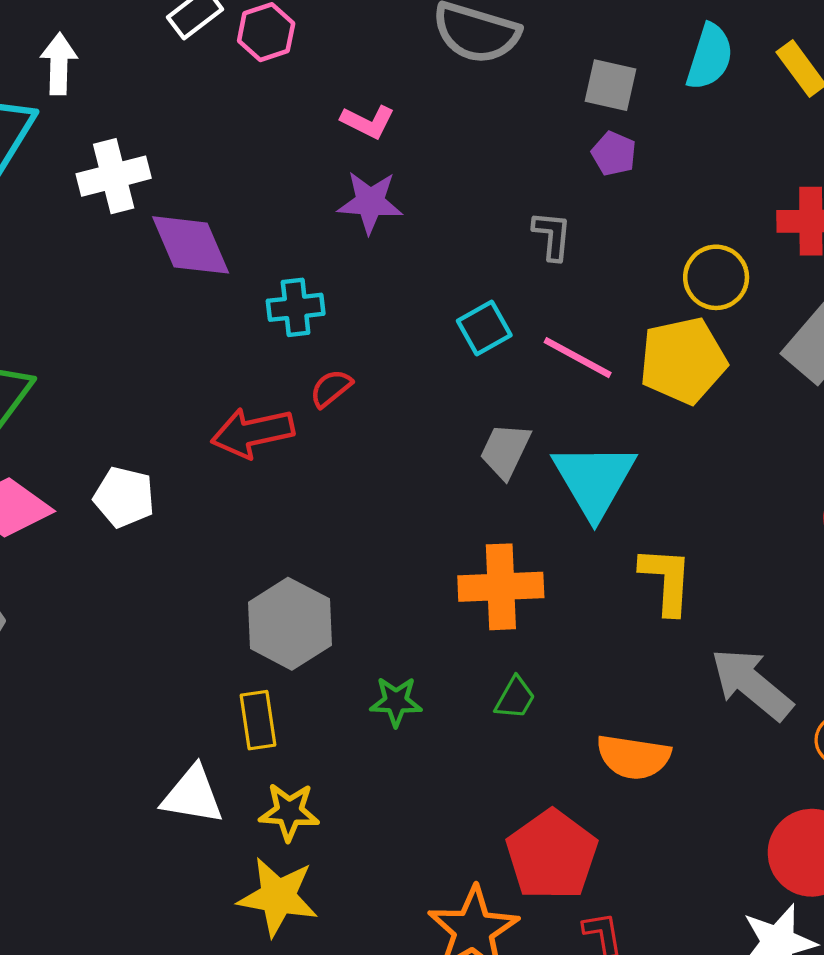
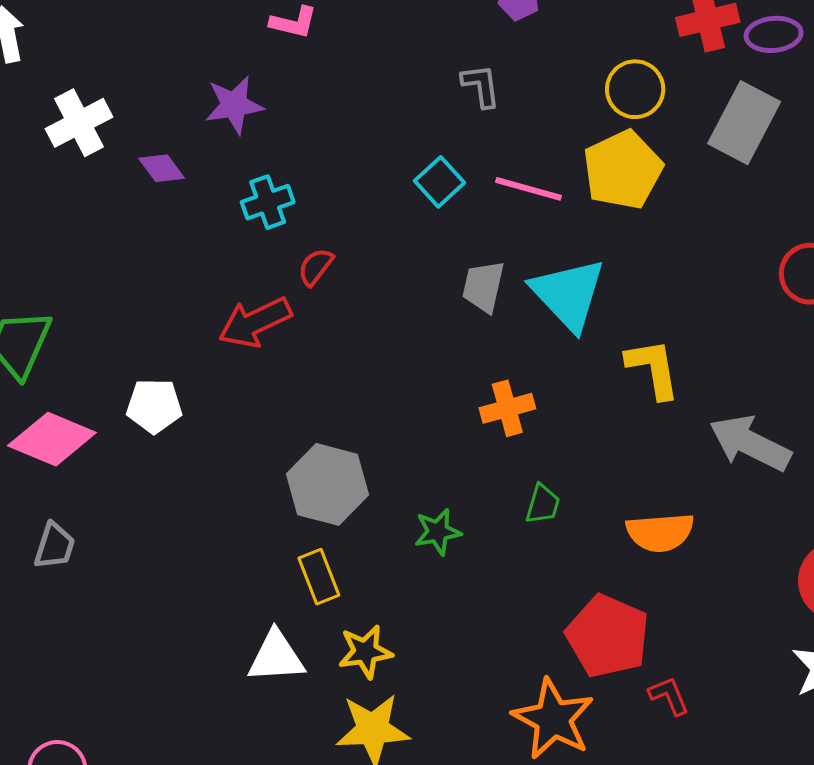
purple star: (370, 202) -> (234, 105), moved
purple diamond: (191, 245) -> (162, 168), size x0.6
orange cross: (501, 587) -> (507, 408), size x0.7

